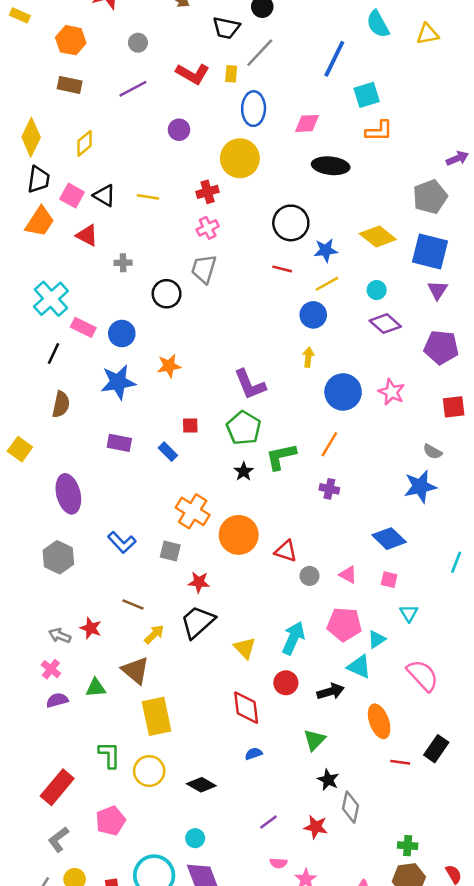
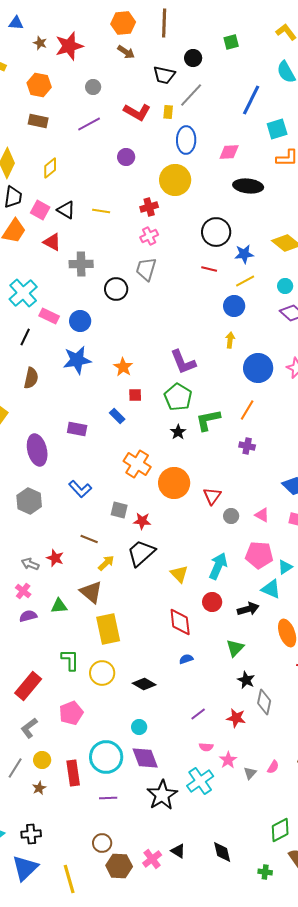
gray cross: (123, 263) -> (81, 264), size x1.6
orange star: (169, 366) -> (123, 367), moved, turned -30
purple rectangle: (119, 443) -> (77, 429), moved
gray square: (170, 551) -> (119, 510), moved
red triangle: (286, 551) -> (212, 496), turned 48

